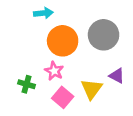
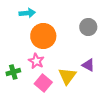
gray circle: (104, 35) -> (88, 27), moved, size x0.7
green cross: (26, 84) -> (13, 72), turned -32

